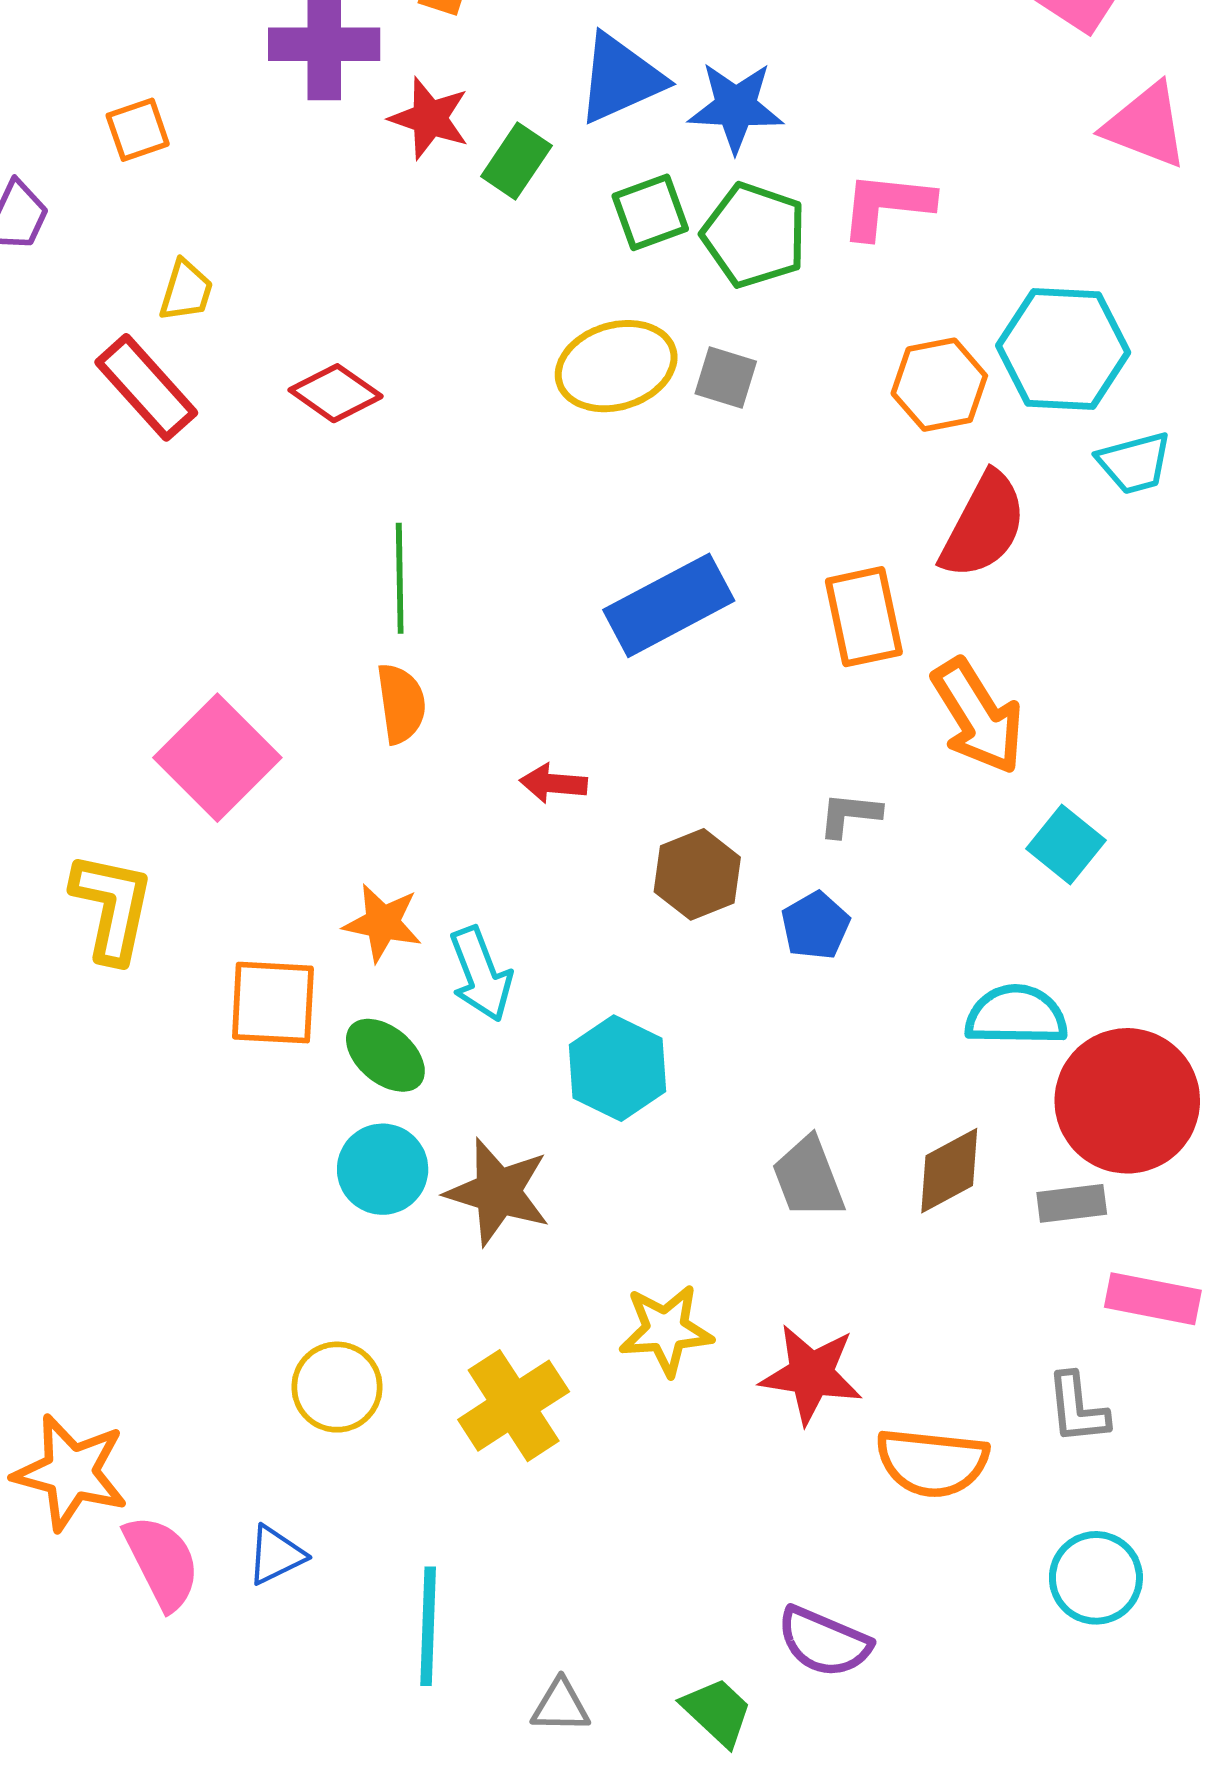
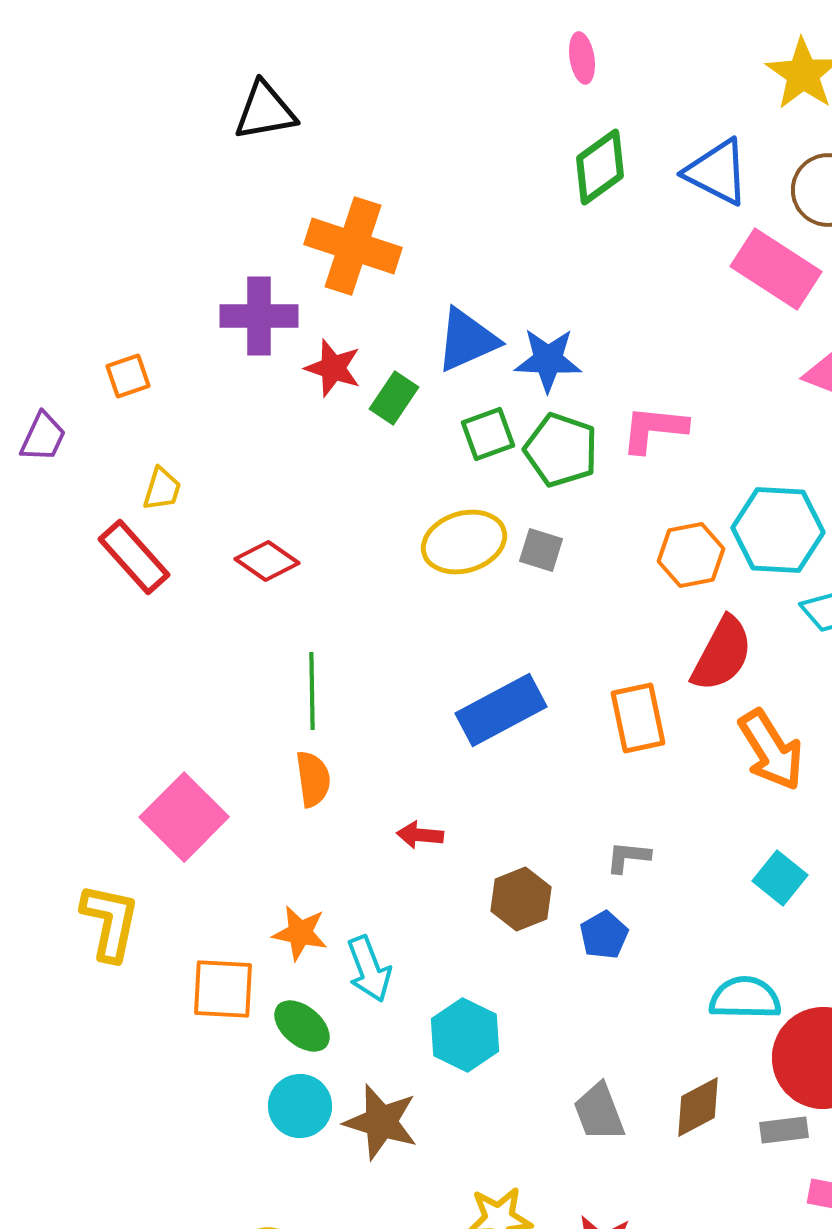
orange arrow: (978, 716) -> (771, 750), moved

